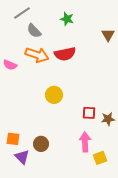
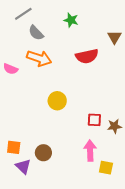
red semicircle: (65, 54) -> (87, 56), moved
yellow square: (100, 158) -> (106, 168), turned 32

